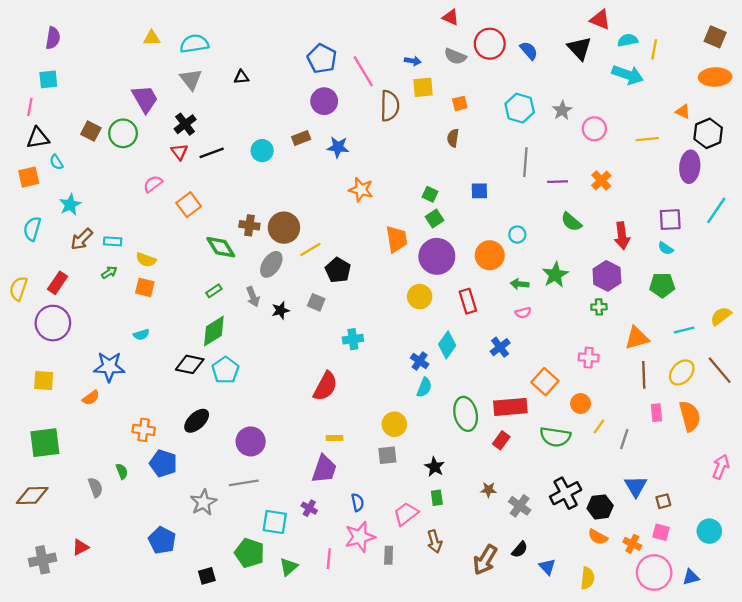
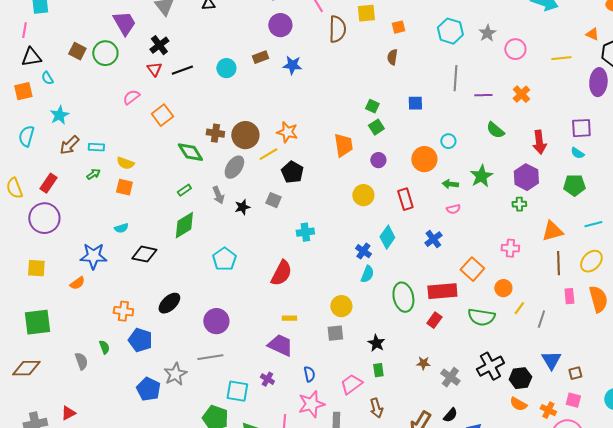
orange star: (361, 190) -> (287, 132), moved
purple circle: (437, 256) -> (378, 160), size x0.5
yellow semicircle: (18, 289) -> (14, 188), turned -40
black diamond: (190, 364) -> (144, 254), moved
cyan pentagon: (225, 370) -> (224, 259), moved
purple trapezoid: (324, 469) -> (280, 345), turned -84
blue pentagon: (162, 540) -> (148, 389), moved

